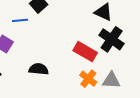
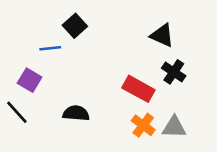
black cross: (112, 39) -> (174, 72), size x0.7

